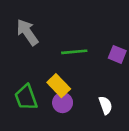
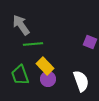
green line: (74, 52) -> (33, 44), moved
white semicircle: (106, 105) -> (81, 81), size x1.5

